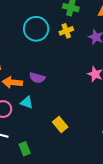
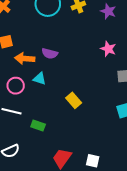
green rectangle: (25, 149) -> (38, 126), turned -48

